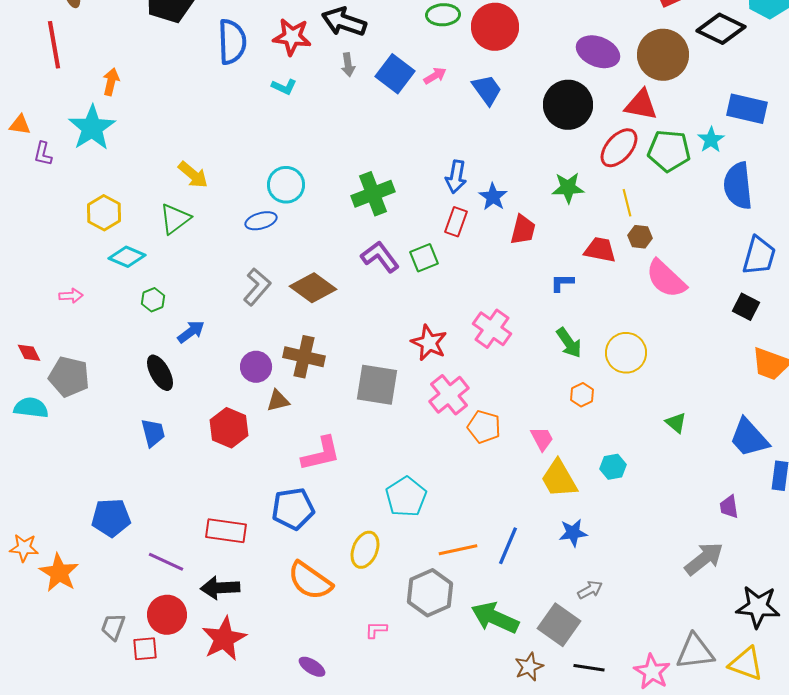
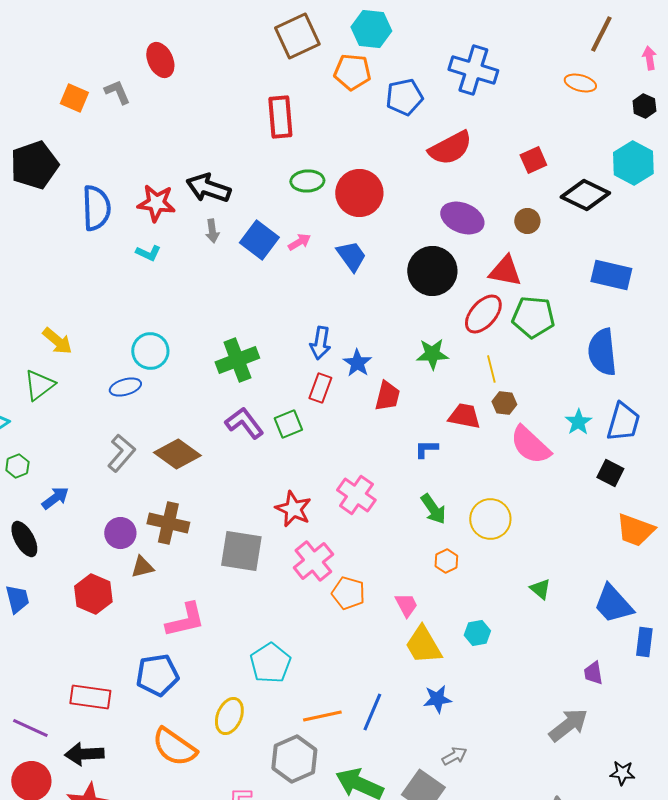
brown circle: (663, 55) -> (527, 221), size x0.5
cyan star: (711, 140) -> (578, 422), moved
black star: (758, 607) -> (622, 773), size x0.6

